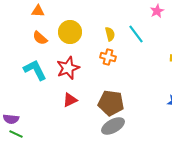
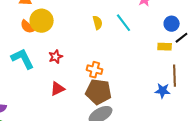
yellow circle: (70, 32) -> (42, 21), moved
orange cross: (108, 57) -> (95, 70), moved
red star: (68, 68) -> (56, 57), size x0.6

